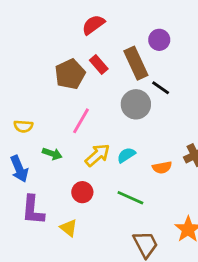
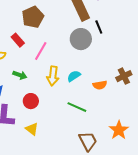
red rectangle: (99, 65) -> (18, 40), moved
black line: (161, 88) -> (99, 27), turned 32
yellow arrow: (97, 155) -> (53, 76), turned 138
red circle: (82, 192) -> (31, 101), moved

